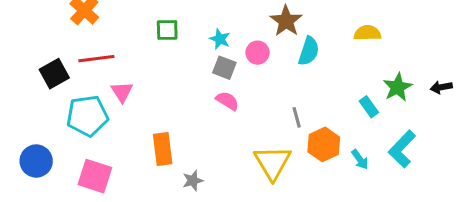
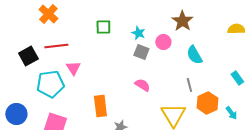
cyan semicircle: (309, 51) -> (194, 55), moved, turned 132
pink semicircle: (227, 101) -> (142, 85), moved

